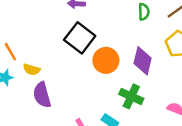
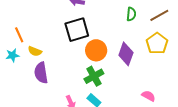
black square: (80, 38) -> (77, 30), turned 30
green cross: (131, 96) -> (94, 76), moved, turned 30

